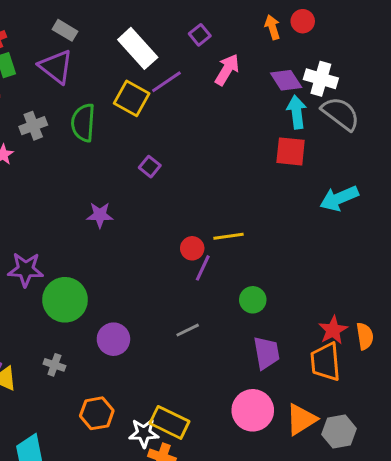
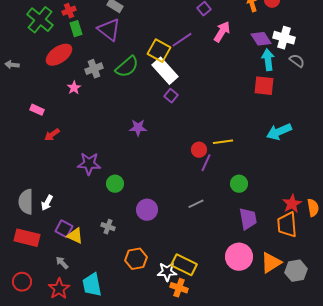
white rectangle: (138, 48) -> (165, 71), moved
gray semicircle: (341, 114) -> (297, 61), size x0.6
green semicircle: (83, 123) -> (127, 67), turned -135
cyan arrow: (339, 198) -> (279, 132), moved
green circle: (65, 300) -> (115, 184), size x0.6

